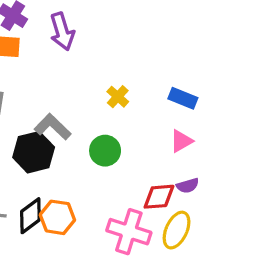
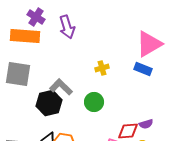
yellow cross: (118, 97) -> (102, 68), turned 32
pink triangle: (181, 141) -> (149, 44), moved, size x1.8

